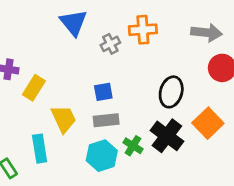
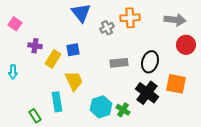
blue square: (103, 92) -> (73, 50), moved
gray rectangle: (106, 120) -> (119, 63), moved
orange square: (208, 123) -> (176, 84), turned -35
green cross: (133, 146) -> (123, 110), moved

